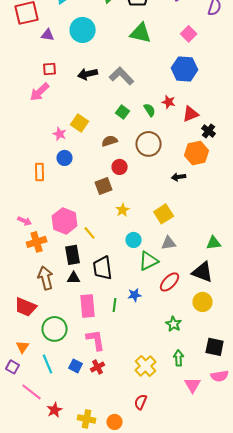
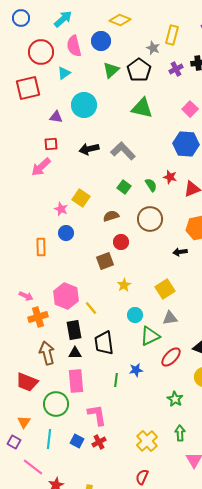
purple triangle: (48, 35) -> (56, 117), moved
pink rectangle: (88, 306) -> (76, 381), moved
cyan line: (48, 364) -> (49, 439), turned 30

